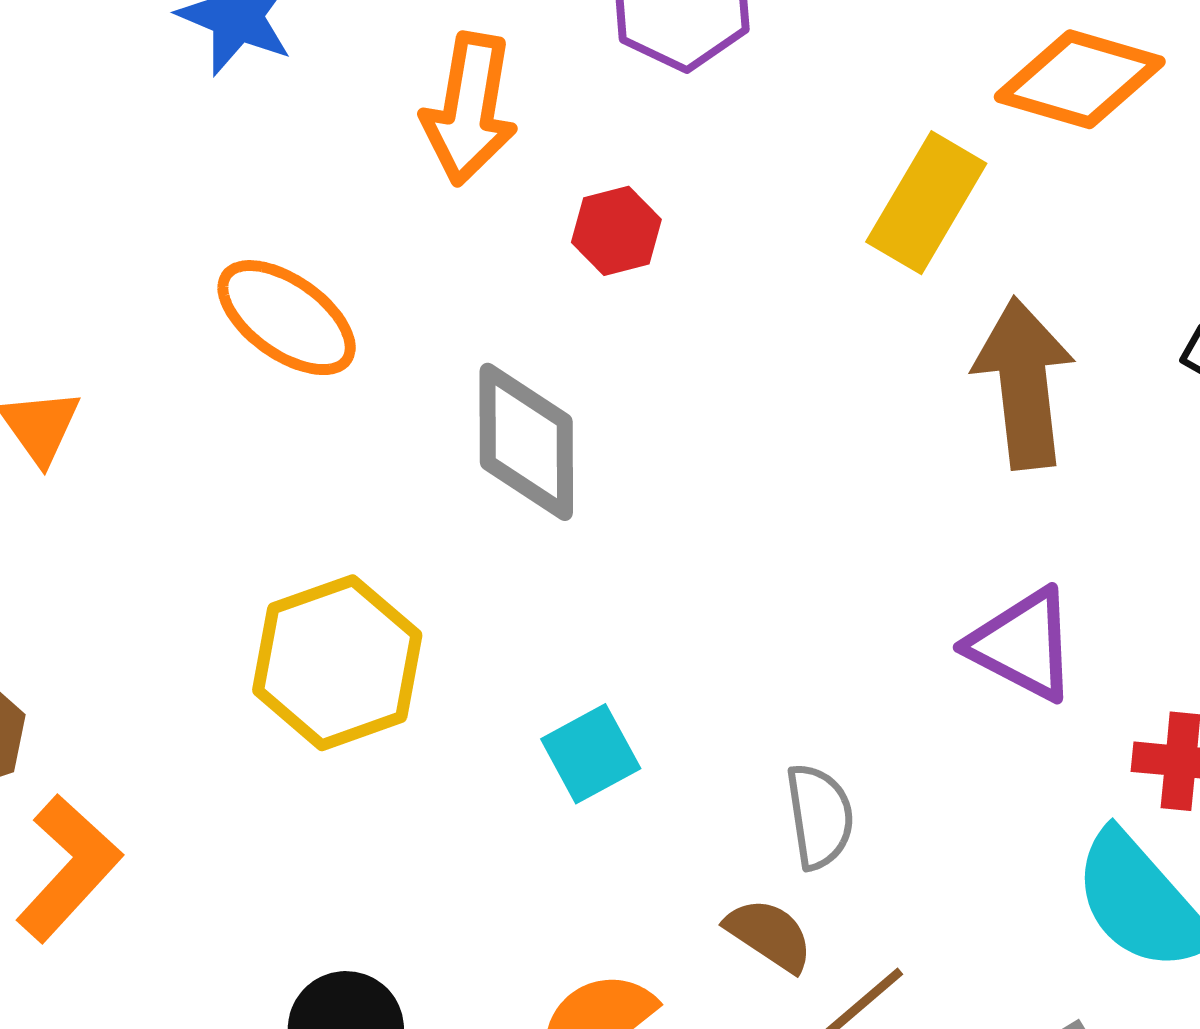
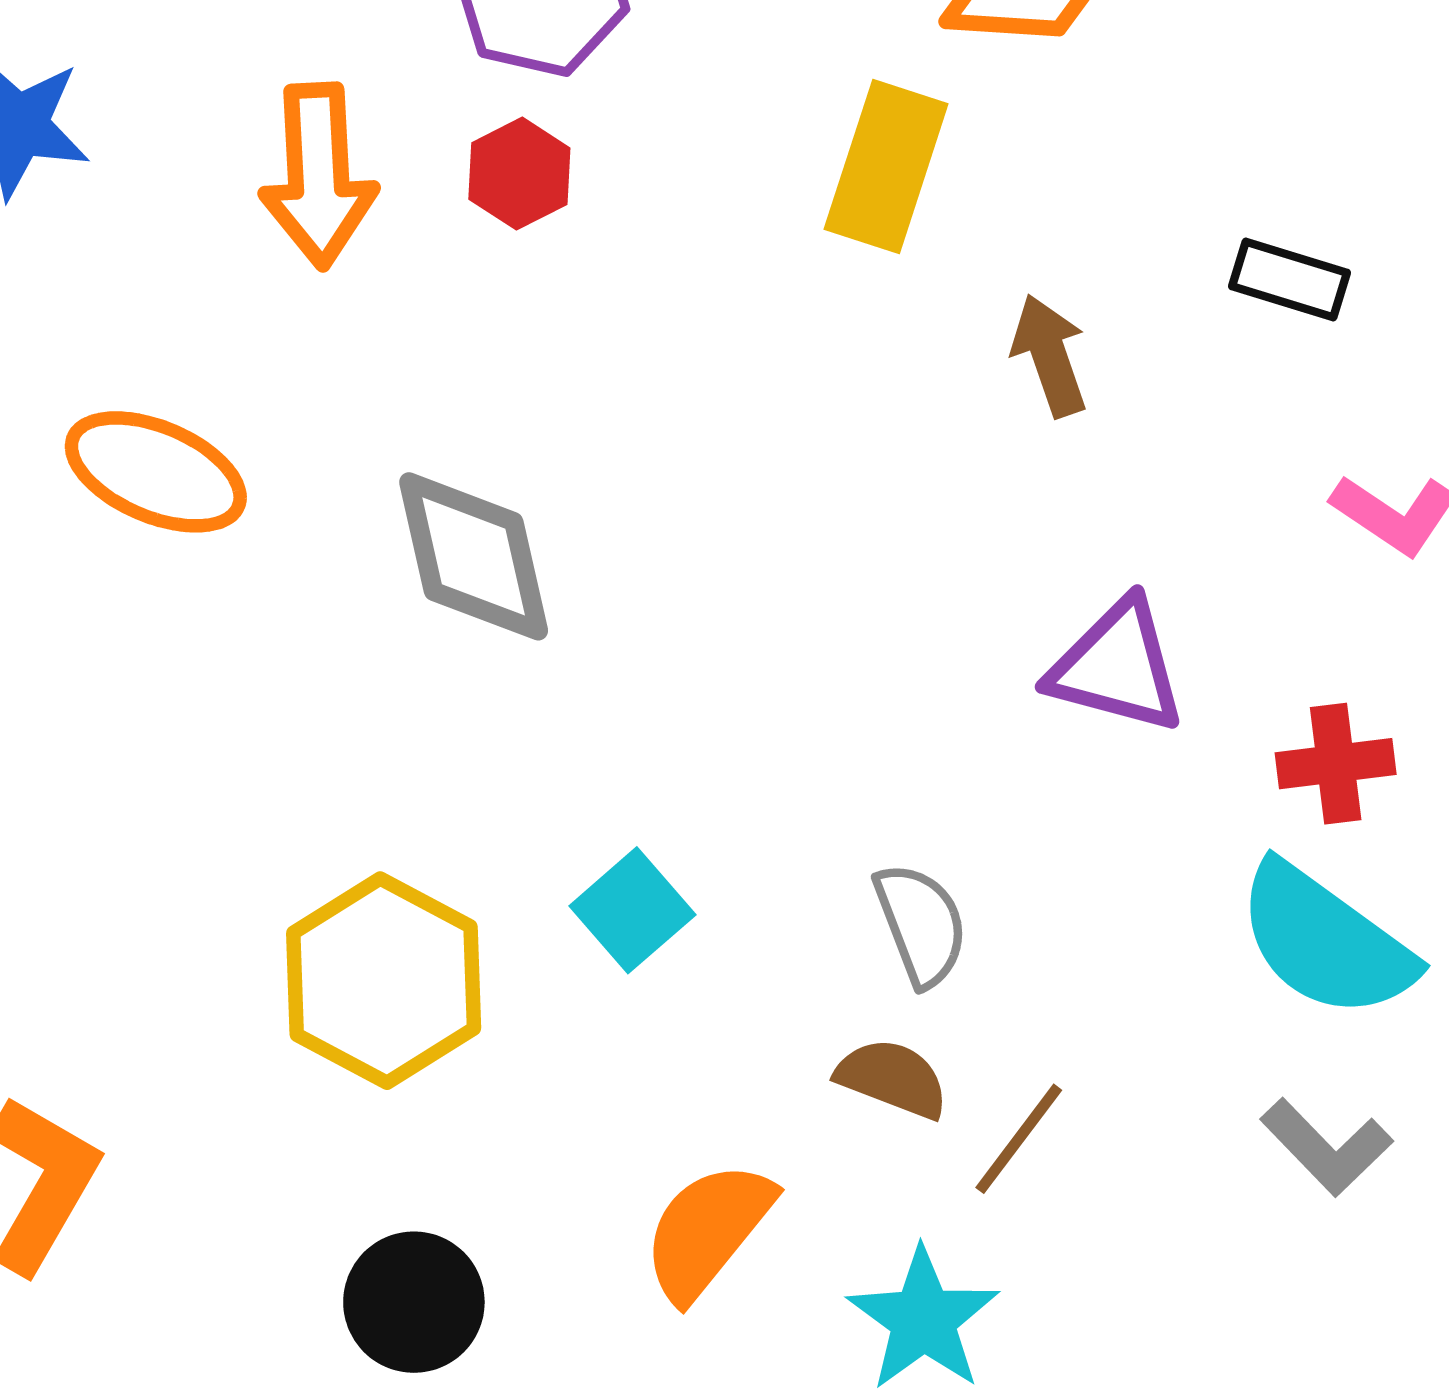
red hexagon: (616, 231) -> (519, 174), moved
brown arrow: (1024, 383) -> (1050, 356), size x0.6
yellow hexagon: (337, 663) -> (384, 981), moved

